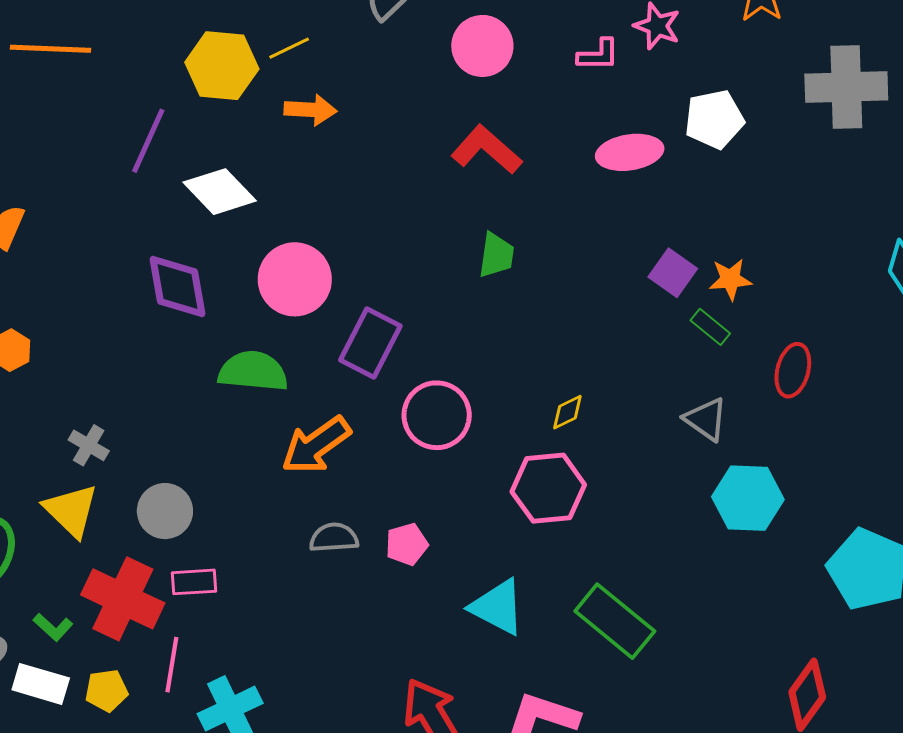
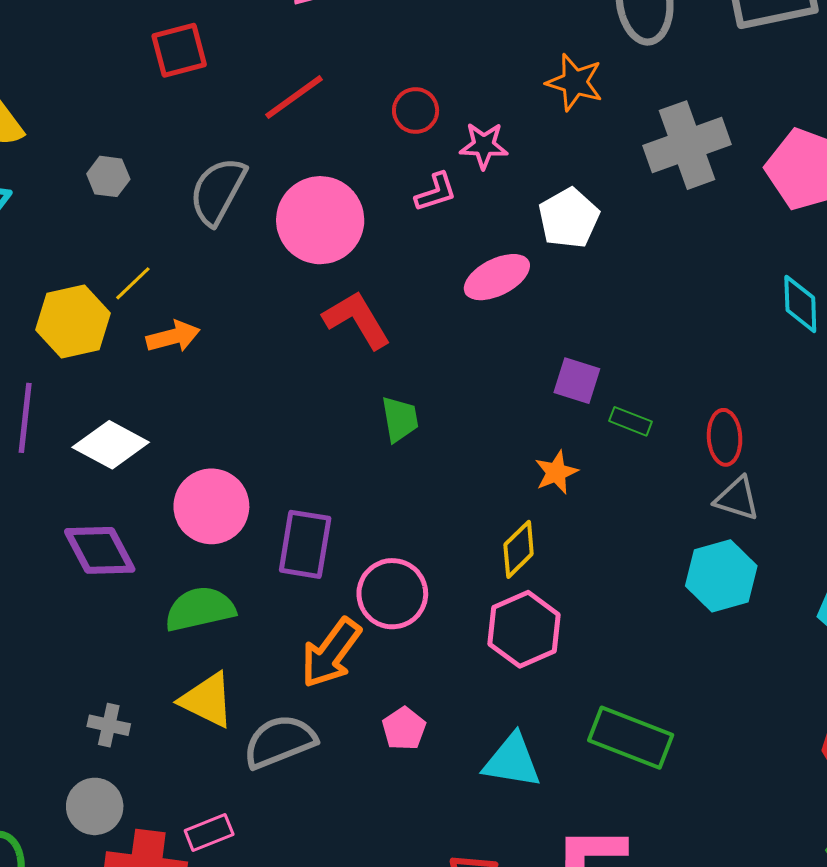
pink circle: (482, 46) -> (320, 220), size x1.4
red L-shape: (486, 150) -> (357, 320), turned 36
orange star: (730, 279) -> (556, 472), moved
yellow diamond: (567, 412) -> (519, 549), size x1.4
gray triangle: (706, 419) -> (737, 498), moved
gray cross: (89, 445) -> (109, 725), moved
orange arrow: (316, 445) -> (331, 653), moved
yellow triangle: (71, 510) -> (207, 700), moved
gray circle: (165, 511) -> (95, 806), moved
gray semicircle: (334, 538) -> (280, 742), moved, size x1.5

